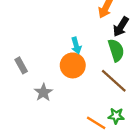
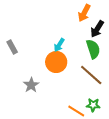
cyan arrow: (76, 46) -> (59, 45), turned 48
gray rectangle: (21, 65) -> (12, 47), moved

